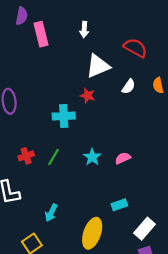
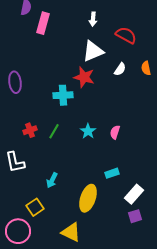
white arrow: (84, 30) -> (93, 19), moved
pink rectangle: (41, 34) -> (43, 23), turned 30
red star: (88, 96) -> (84, 77), size x1.5
pink semicircle: (123, 158) -> (115, 132), turned -48

